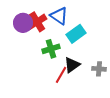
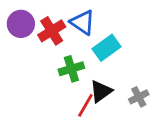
purple circle: (23, 23) -> (21, 24), moved
gray cross: (99, 69) -> (139, 97), turned -32

